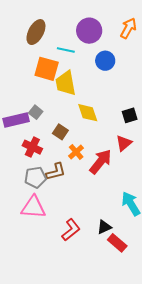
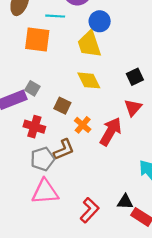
yellow trapezoid: (66, 83) -> (89, 44), moved
black triangle: (104, 227) -> (125, 202), turned 35

